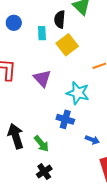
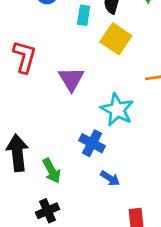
yellow square: (67, 45) -> (116, 39), turned -30
blue arrow: (92, 140) -> (110, 178), moved

